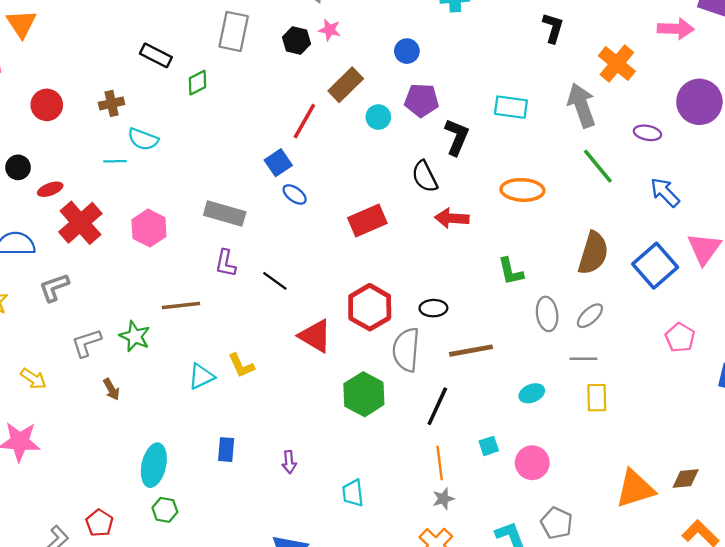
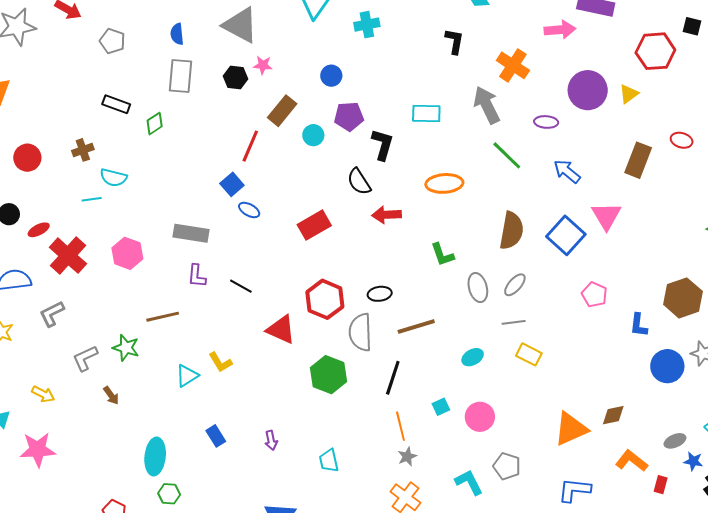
yellow rectangle: (597, 398) -> (529, 354), turned -55
blue rectangle: (226, 450) -> (216, 436), turned -30

